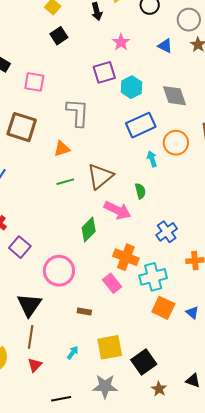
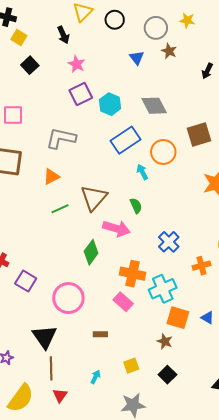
pink star: (121, 42) -> (77, 64), moved
blue triangle: (165, 46) -> (137, 58), turned 35
gray L-shape: (78, 113) -> (61, 138), turned -72
yellow square: (110, 347) -> (131, 366), size x0.6
black square: (144, 362) -> (167, 375), size x0.7
brown star: (159, 389) -> (165, 341), moved

